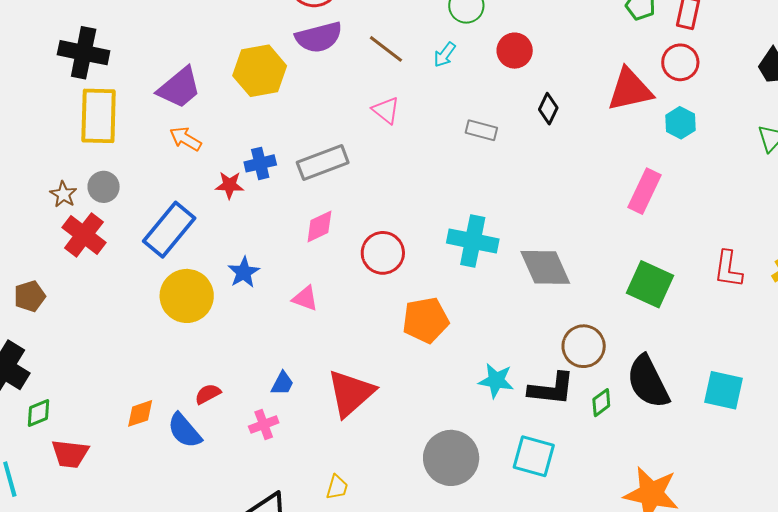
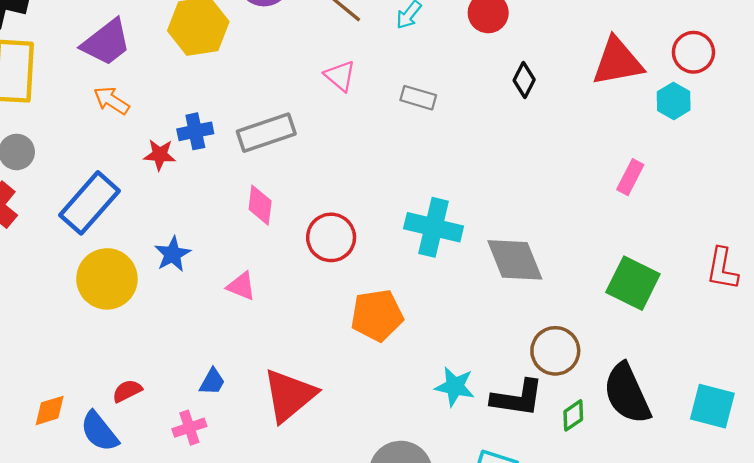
red circle: (680, 62) -> (693, 52), moved
gray rectangle: (481, 130) -> (418, 98), moved
pink rectangle: (645, 191) -> (630, 177), size x0.7
pink diamond: (319, 227) -> (260, 205), turned -60

